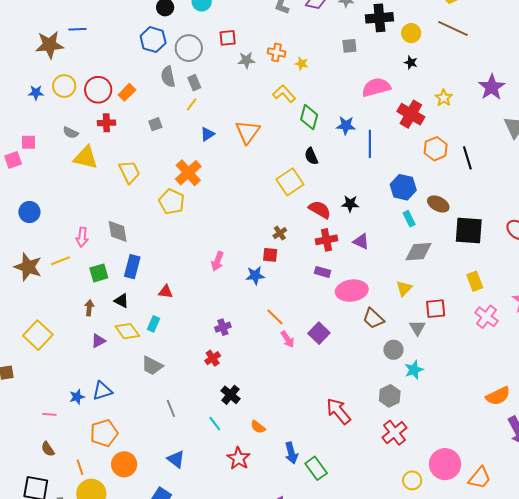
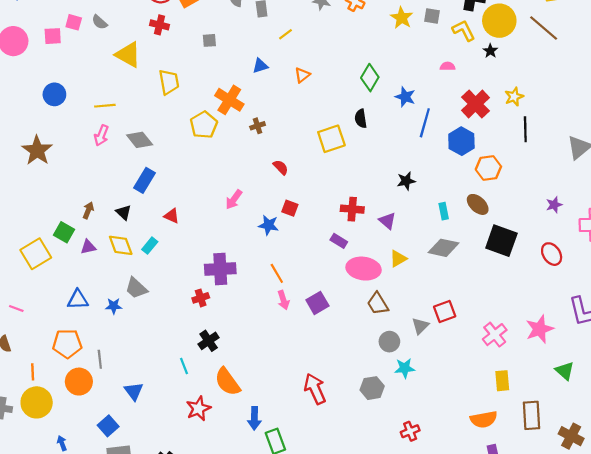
yellow circle: (411, 33) -> (499, 21), size x1.6
yellow star: (302, 64) -> (402, 18), moved, size x1.5
pink semicircle: (376, 87) -> (448, 66), size x0.5
purple star: (492, 87) -> (554, 205), moved, size x0.6
yellow L-shape: (284, 94) -> (464, 30), moved
yellow line: (192, 104) -> (286, 34), moved
orange triangle: (248, 132) -> (302, 75), size x0.6
gray semicircle: (71, 133) -> (100, 22), moved
orange hexagon: (436, 149) -> (488, 168), moved
black line: (467, 158) -> (525, 129), moved
orange cross: (188, 173) -> (229, 100), turned -32
blue hexagon: (403, 187) -> (461, 141), moved
black star: (350, 204) -> (406, 181), moved, turned -30
red semicircle: (320, 210) -> (281, 167), moved, size x0.7
gray diamond: (118, 231) -> (140, 140), turned -45
brown cross: (280, 233) -> (258, 126), moved
yellow line: (60, 261) -> (105, 106), moved
green square: (99, 273) -> (64, 232), moved, turned 30
yellow rectangle: (475, 281) -> (502, 381), moved
yellow triangle: (404, 288) -> (398, 259), moved
red square: (436, 309) -> (445, 311), turned -30
purple cross: (223, 327) -> (220, 269), size x1.8
yellow square: (38, 335) -> (36, 254), moved
blue star: (77, 397) -> (114, 306), moved
gray line: (171, 408) -> (100, 359), moved
orange semicircle: (258, 427) -> (227, 382), size x1.8
red cross: (394, 433) -> (410, 431), moved, size x0.7

